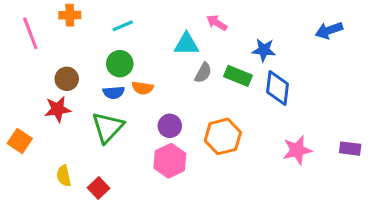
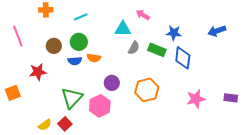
blue arrow: (329, 30) -> (217, 31), moved
pink line: (30, 33) -> (18, 36), moved
brown circle: (67, 79) -> (54, 46), moved
green triangle: (108, 127) -> (72, 98), moved
orange square: (20, 141) -> (13, 93), turned 35
pink hexagon: (170, 161) -> (100, 106), moved
yellow semicircle: (64, 176) -> (45, 125), moved, turned -112

